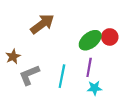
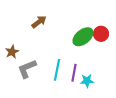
brown arrow: (42, 24) -> (39, 22), size x0.7
purple line: (89, 67) -> (74, 73), moved

